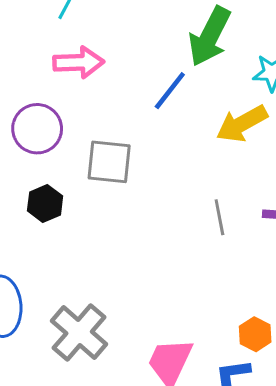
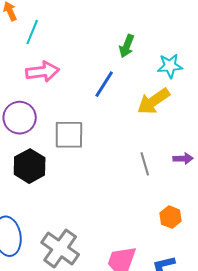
green arrow: (210, 36) -> (127, 46), size x0.6
black hexagon: (45, 203) -> (30, 166), size x1.4
orange hexagon: (255, 334) -> (171, 217), moved

